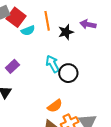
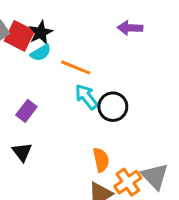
orange line: (47, 21) -> (76, 67), moved, turned -48
black star: (66, 32) -> (41, 33), moved
orange semicircle: (55, 106) -> (101, 160), turned -56

